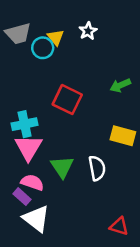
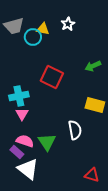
yellow triangle: (56, 37) -> (43, 29), turned -40
pink triangle: (28, 147) -> (22, 114), size x0.6
green triangle: (62, 167) -> (47, 142), moved

